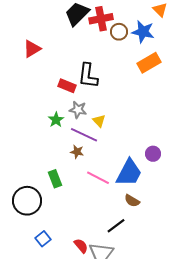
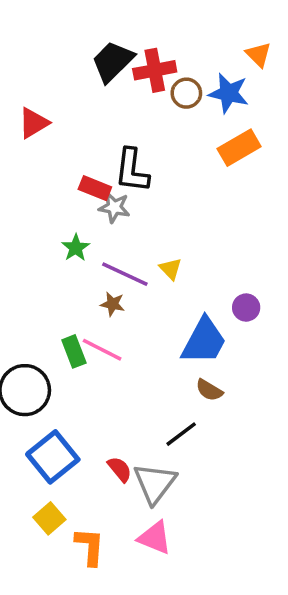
gray star: (78, 110) -> (114, 207), moved
yellow triangle: (99, 121) -> (171, 269), moved
pink line: (98, 178) -> (102, 350), moved
blue square: (43, 239) -> (53, 457), size x1.8

